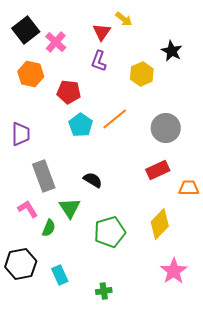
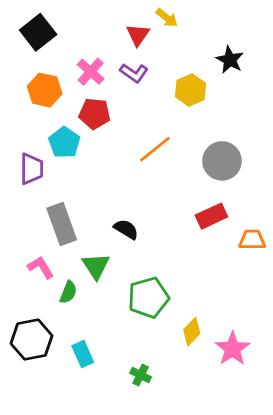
pink cross: (56, 42) -> (91, 72), moved
purple L-shape: (99, 61) -> (134, 73), turned -75
cyan pentagon: (81, 125) -> (64, 143), moved
yellow diamond: (160, 224) -> (192, 332), moved, size x0.7
green cross: (104, 291) -> (141, 375), turned 35

